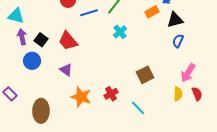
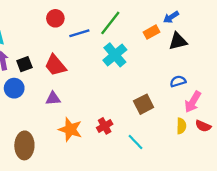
cyan cross: (120, 32) -> (115, 55), size x1.5
black square: (41, 40) -> (24, 64), turned 32
blue semicircle: (178, 41) -> (178, 81), moved, turned 48
purple triangle: (66, 70) -> (53, 98), turned -40
red semicircle: (197, 94) -> (203, 126), turned 136

